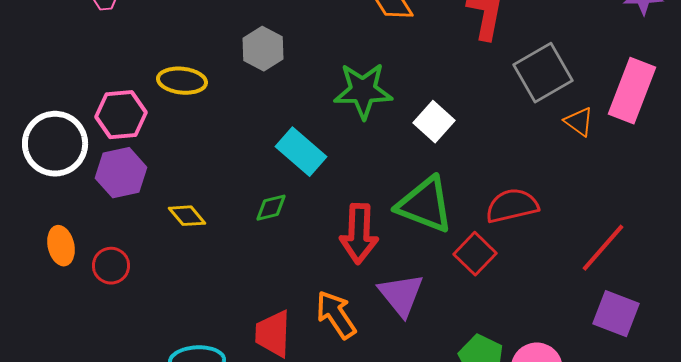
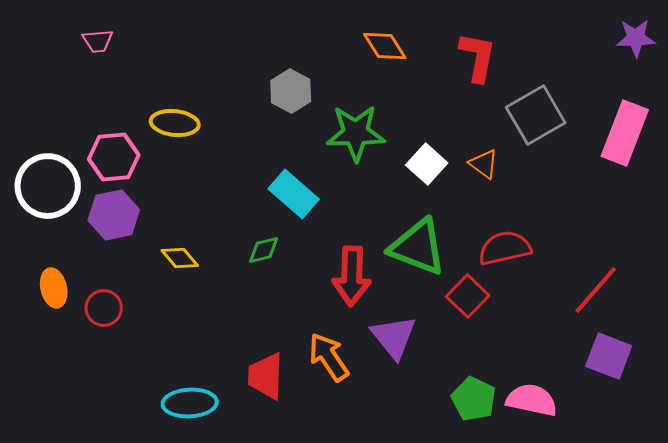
gray hexagon: (263, 49) -> (291, 91), moved
orange triangle: (579, 122) -> (484, 164), moved

